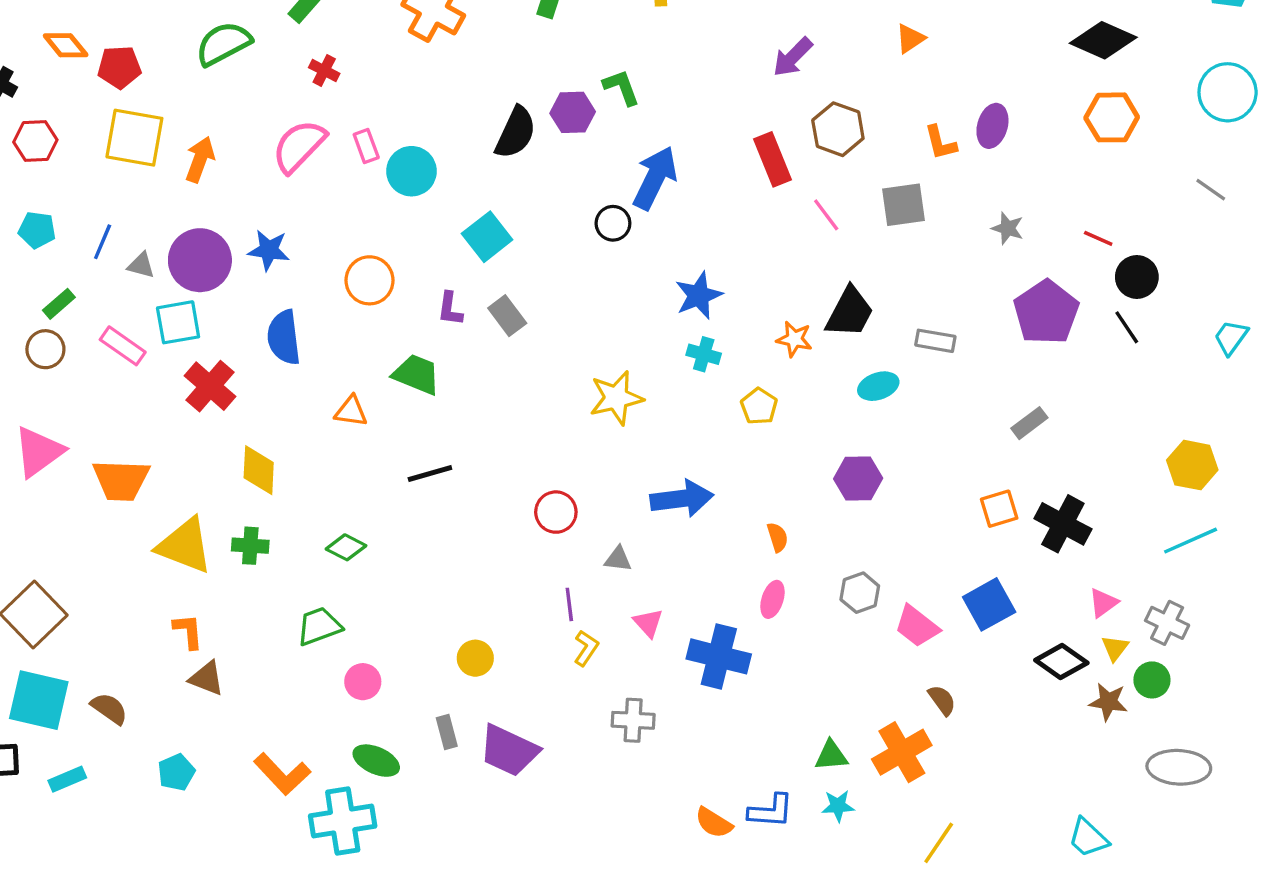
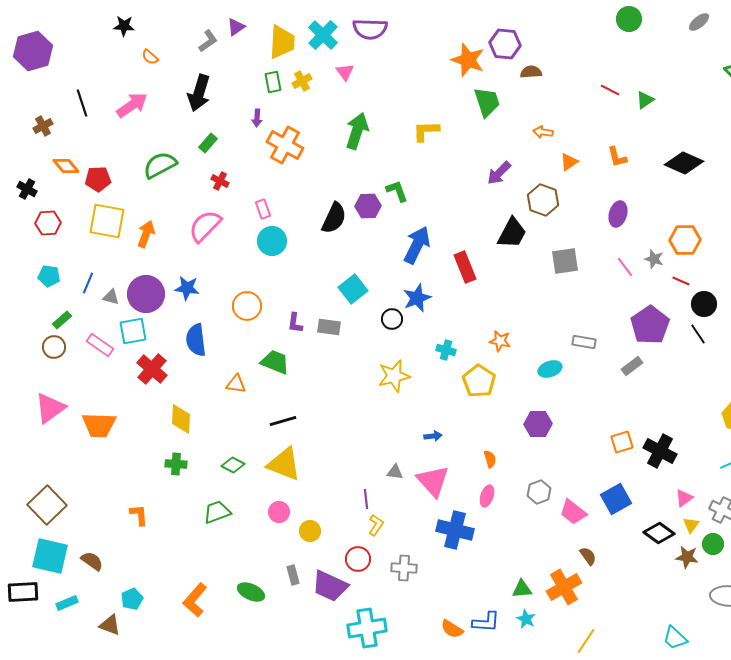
orange hexagon: (1112, 117) -> (685, 240), moved
brown hexagon: (838, 129) -> (543, 200), moved
orange L-shape: (940, 143) -> (617, 157), moved
pink rectangle: (366, 146) -> (263, 209), moved
red rectangle: (772, 159) -> (465, 267), moved
pink line: (826, 215) -> (625, 267), moved
black circle: (613, 223) -> (392, 319), moved
gray star: (1008, 228) -> (654, 259), moved
cyan square: (487, 237) -> (353, 289), moved
blue star: (699, 295) -> (417, 298), moved
black trapezoid: (850, 312) -> (512, 233), moved
gray rectangle: (507, 316) -> (329, 327), turned -45
yellow pentagon: (759, 406) -> (479, 381), size x1.5
gray rectangle: (1029, 423) -> (632, 366), moved
blue arrow: (682, 499) -> (433, 436), size x0.5
red circle: (556, 512) -> (358, 559), moved
yellow triangle: (185, 546) -> (284, 464), moved
pink triangle: (648, 623) -> (433, 481), moved, size x1.8
brown triangle: (207, 678) -> (110, 625), moved
pink circle: (363, 682) -> (279, 512), moved
orange L-shape: (282, 774) -> (195, 600), turned 84
cyan star: (838, 806) -> (526, 619), turned 30
cyan cross: (343, 821) -> (367, 628), moved

